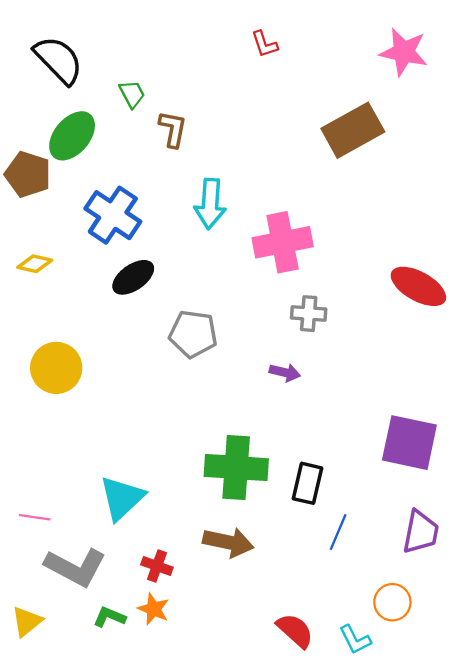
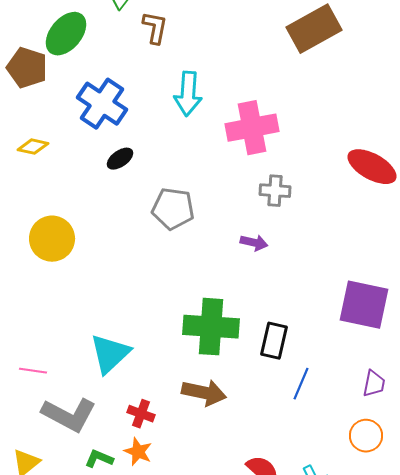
black ellipse: (133, 277) -> (120, 159), size x0.7
purple trapezoid: (421, 532) -> (374, 384), size x0.7
orange circle: (392, 602) -> (366, 436), moved

